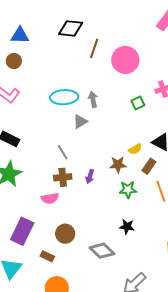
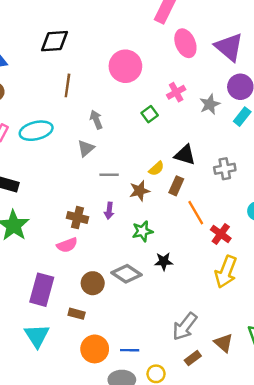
brown line: (94, 48) -> (67, 85), moved
cyan ellipse: (64, 97) -> (36, 131), moved
gray line: (63, 152) -> (109, 175), moved, turned -49
brown cross: (63, 177) -> (77, 218), turned 30
green star: (128, 190) -> (142, 231), moved
gray diamond: (102, 251) -> (126, 274), moved

